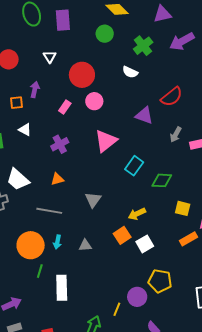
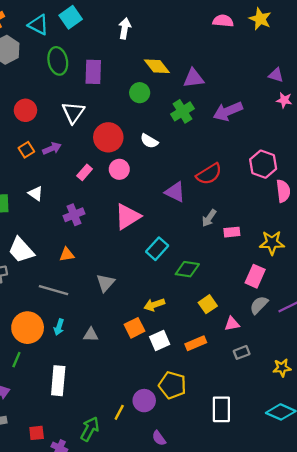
purple triangle: (162, 14) -> (194, 78), moved
white triangle: (50, 57) -> (73, 112), size x1.5
white semicircle: (130, 72) -> (149, 141), moved
purple arrow: (35, 90) -> (52, 148), turned 49
orange square: (17, 103) -> (26, 150), moved, turned -32
yellow square: (183, 208) -> (208, 304), turned 35
orange rectangle: (189, 239) -> (196, 343), moved
green line: (40, 271) -> (16, 360), moved

